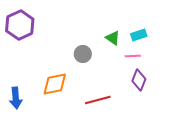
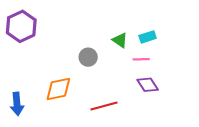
purple diamond: (139, 80) -> (148, 85), turned -55

